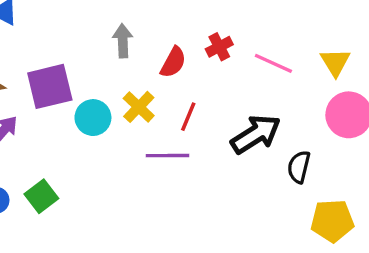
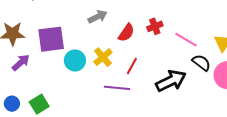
gray arrow: (123, 41) -> (98, 17), turned 60
black semicircle: (299, 167) -> (201, 63), moved, turned 108

